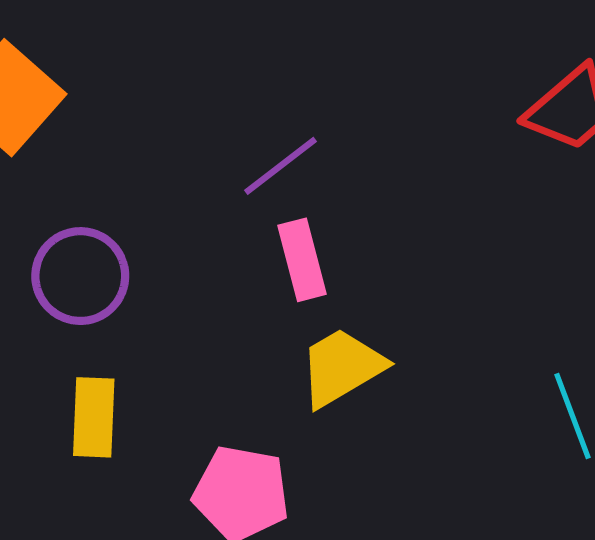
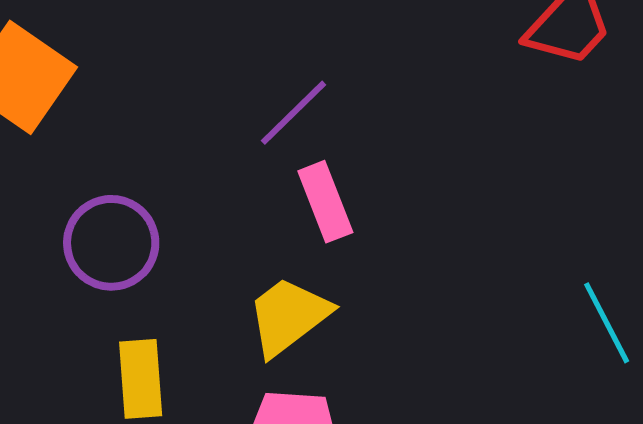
yellow trapezoid: (342, 367) -> (288, 316), moved

